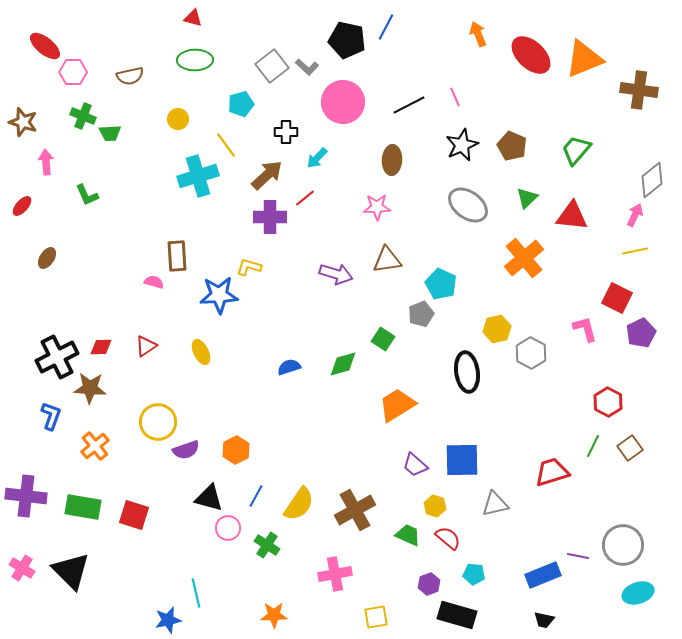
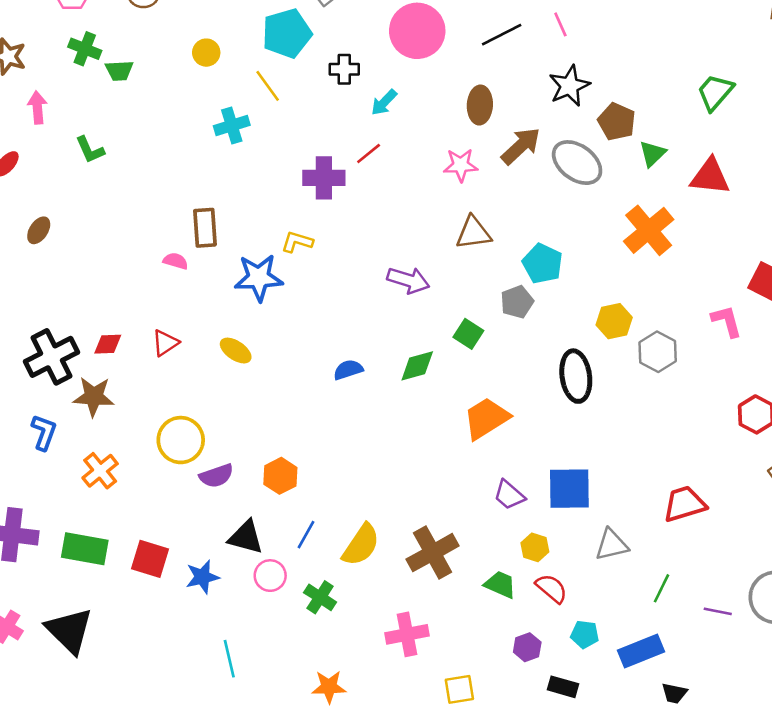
cyan pentagon: (241, 104) -> (287, 33), size x1.5
brown pentagon: (512, 146) -> (617, 122), moved
brown arrow: (267, 175) -> (521, 146), moved
cyan cross: (198, 176) -> (232, 125), size x0.7
purple arrow: (336, 274) -> (408, 280), moved
yellow ellipse: (201, 352) -> (236, 351), turned -30
green line: (593, 446) -> (661, 588), moved
blue rectangle: (543, 575) -> (641, 651), moved
black rectangle: (457, 615) -> (563, 687), size x0.6
blue star: (168, 620) -> (202, 577), moved

